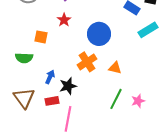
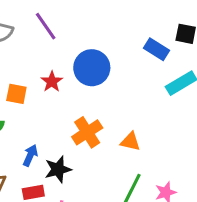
red star: (64, 20) -> (52, 82), moved
blue circle: (99, 34) -> (92, 68), moved

